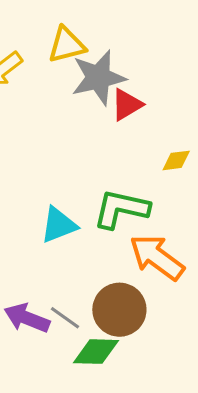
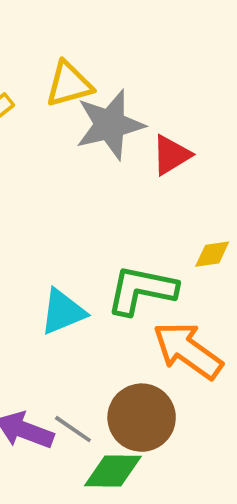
red triangle: (127, 105) -> (171, 155), moved
yellow diamond: (176, 160) -> (212, 254), moved

